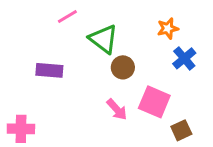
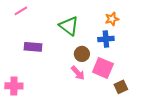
pink line: (67, 16) -> (21, 11), moved
blue cross: (184, 58) -> (106, 39), moved, turned 35
brown circle: (123, 67) -> (82, 54), moved

